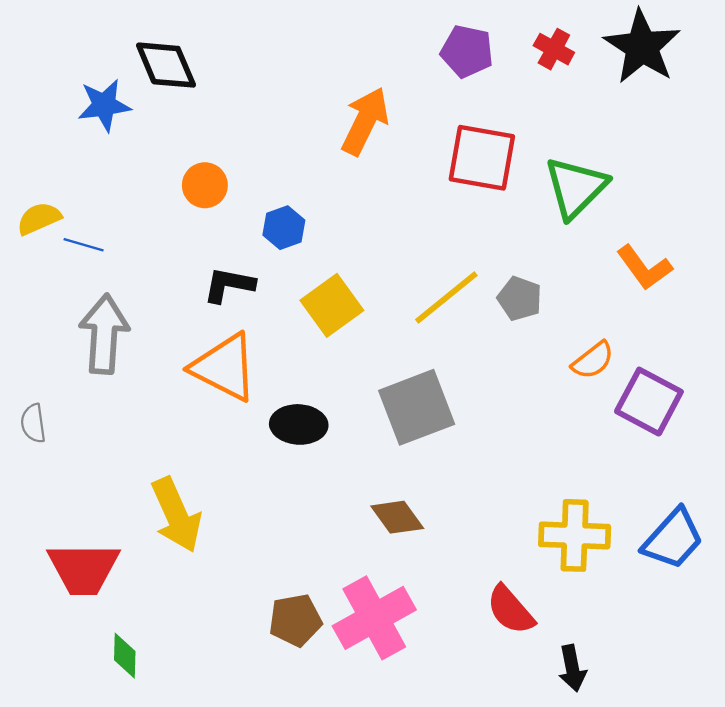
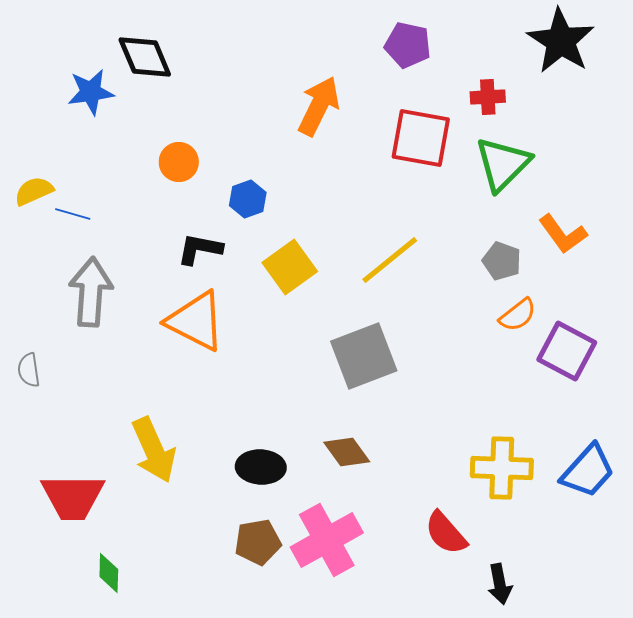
red cross: (554, 49) -> (488, 97), moved, turned -32
gray pentagon: (520, 299) -> (502, 261), moved
black ellipse: (299, 424) -> (261, 467), moved

